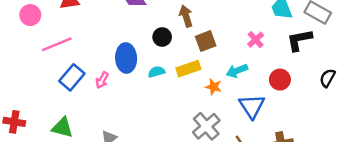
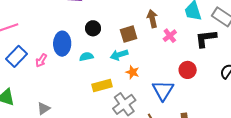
brown arrow: (186, 16) -> (152, 19), moved
yellow rectangle: (188, 69) -> (102, 85), moved
cyan arrow: (237, 71) -> (119, 55), moved

